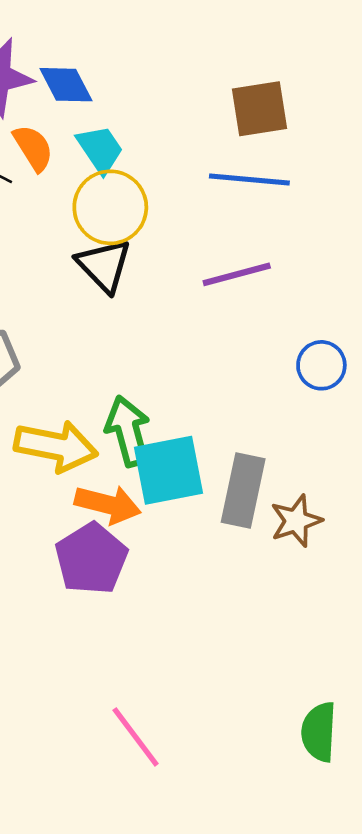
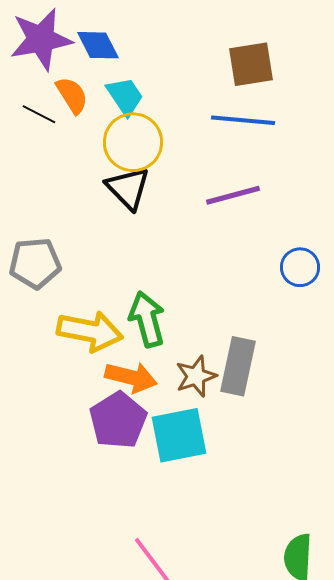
cyan square: (168, 470) -> (179, 435), moved
brown star: (296, 521) -> (196, 376), moved

